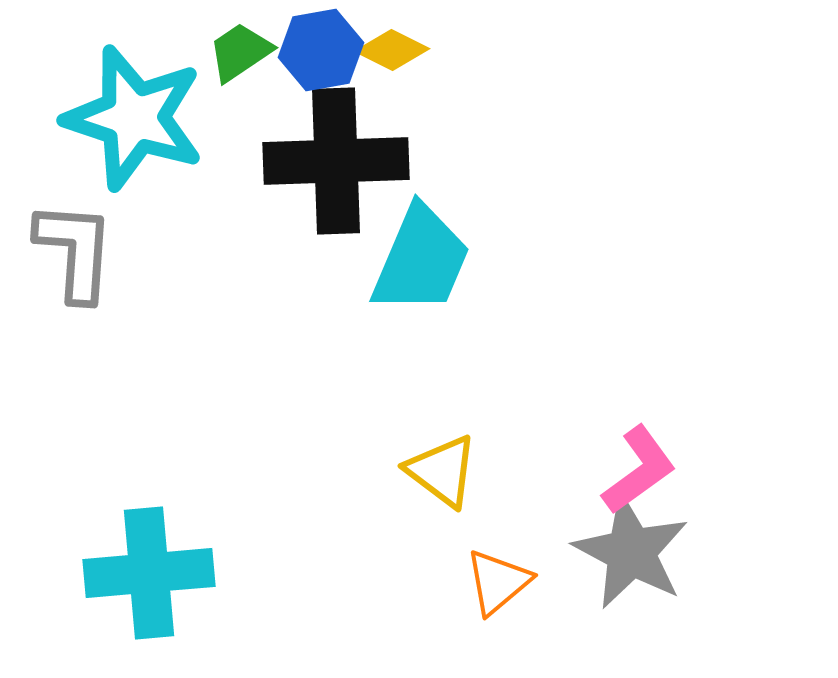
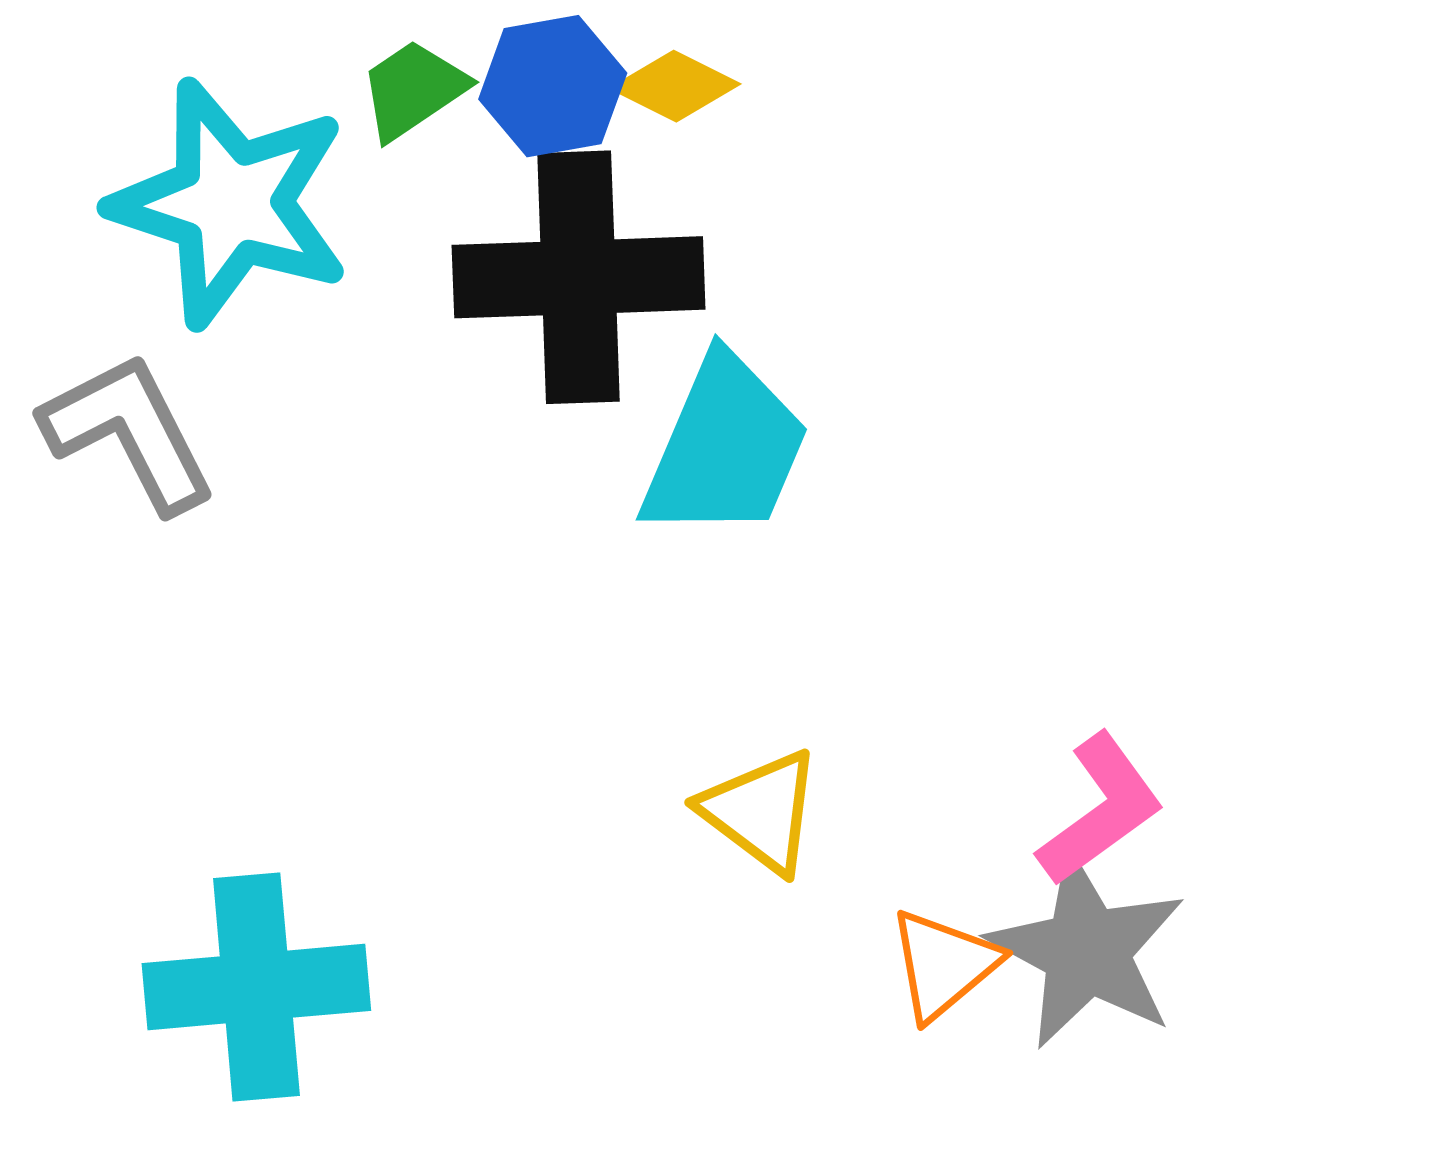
gray L-shape: (75, 251) -> (129, 432), turned -31
orange triangle: (498, 582) -> (944, 965), moved

